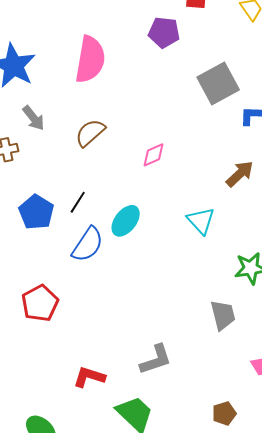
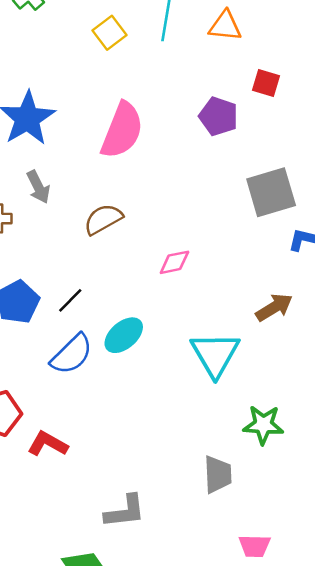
cyan triangle: (201, 221) -> (215, 354), size x1.4
red L-shape: (89, 377) -> (48, 444), moved

